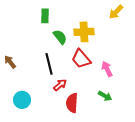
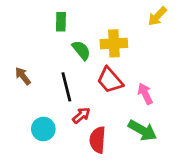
brown arrow: (10, 62) -> (23, 76), moved
green arrow: (105, 96) -> (142, 130), size x1.5
cyan circle: (22, 100) -> (43, 129), moved

